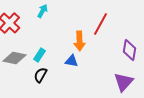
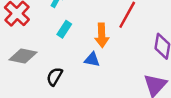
cyan rectangle: (40, 55) -> (64, 29), moved

